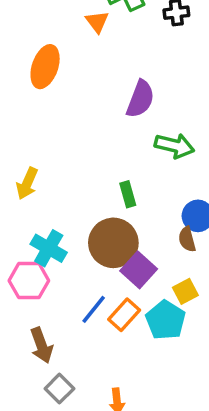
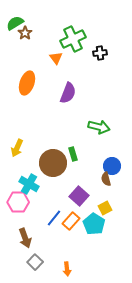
purple semicircle: (140, 99) -> (68, 93), moved
brown circle: (113, 243) -> (53, 163), moved

